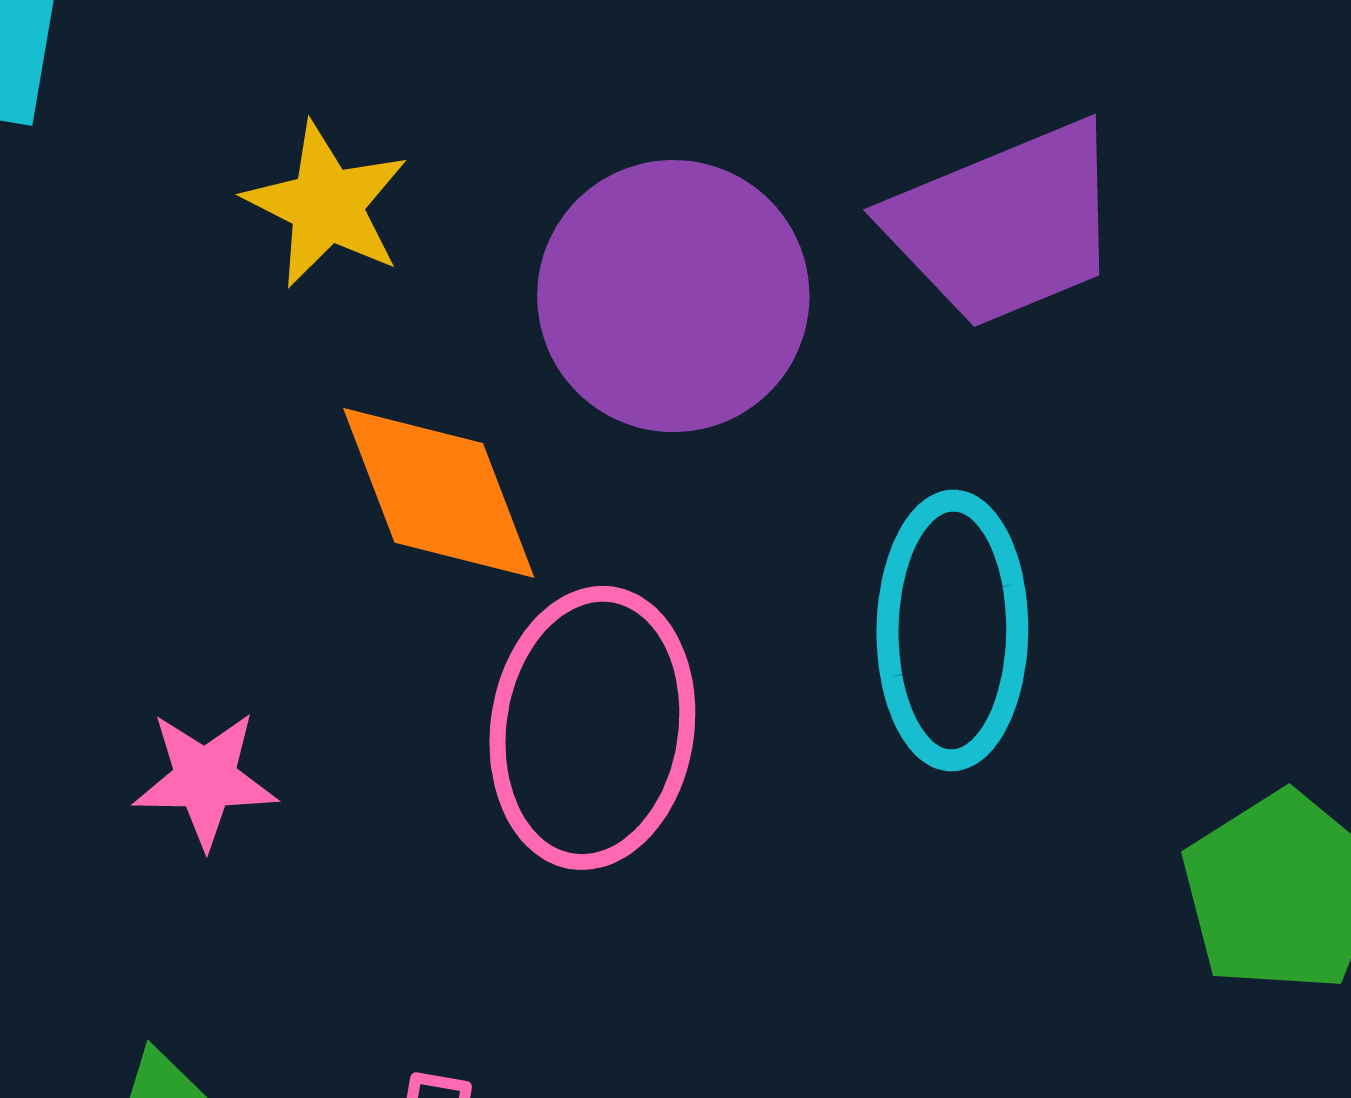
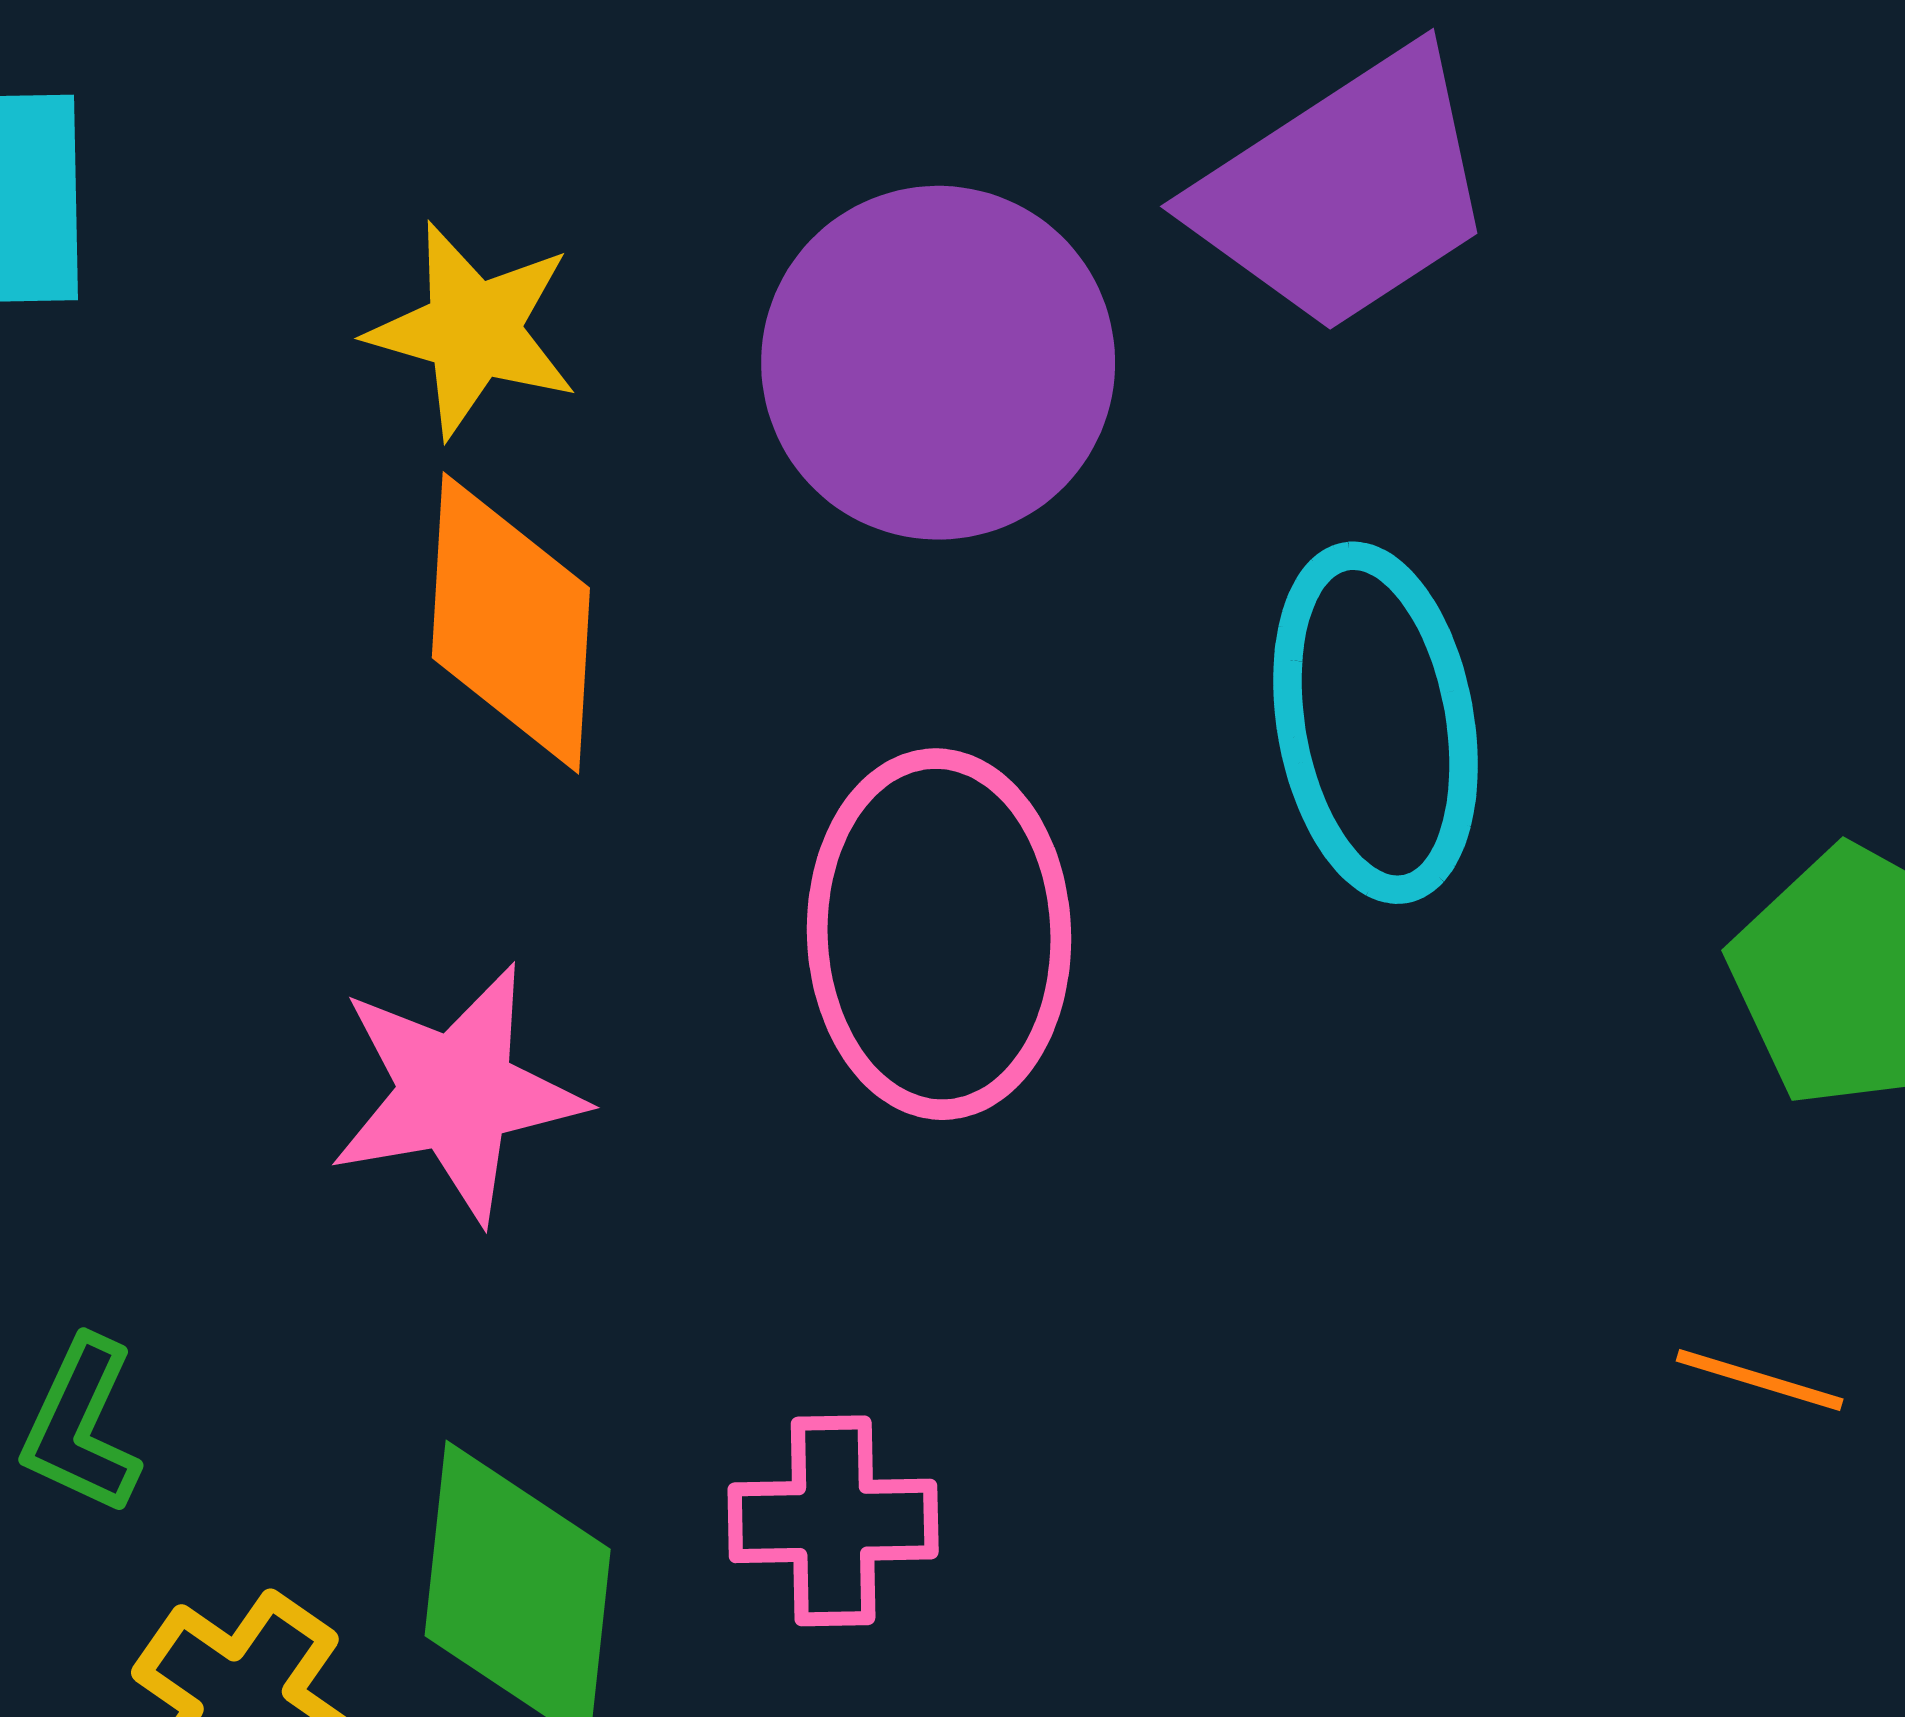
orange diamond: (439, 493) -> (511, 623), moved, turned 35
pink star: (205, 779) -> (456, 1093), size x1.4

